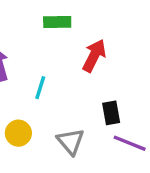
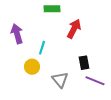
yellow circle: (18, 133) -> (32, 67), moved

